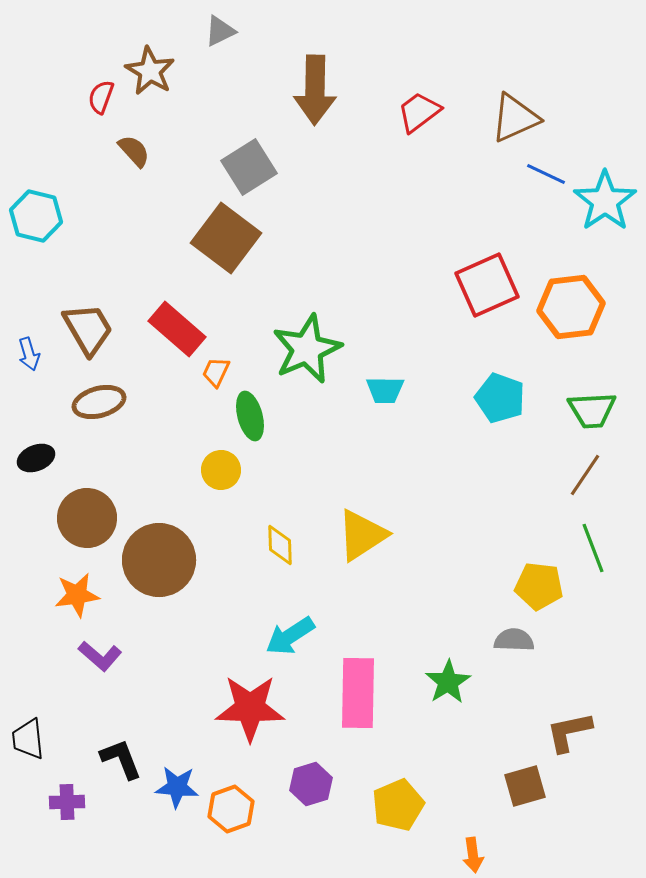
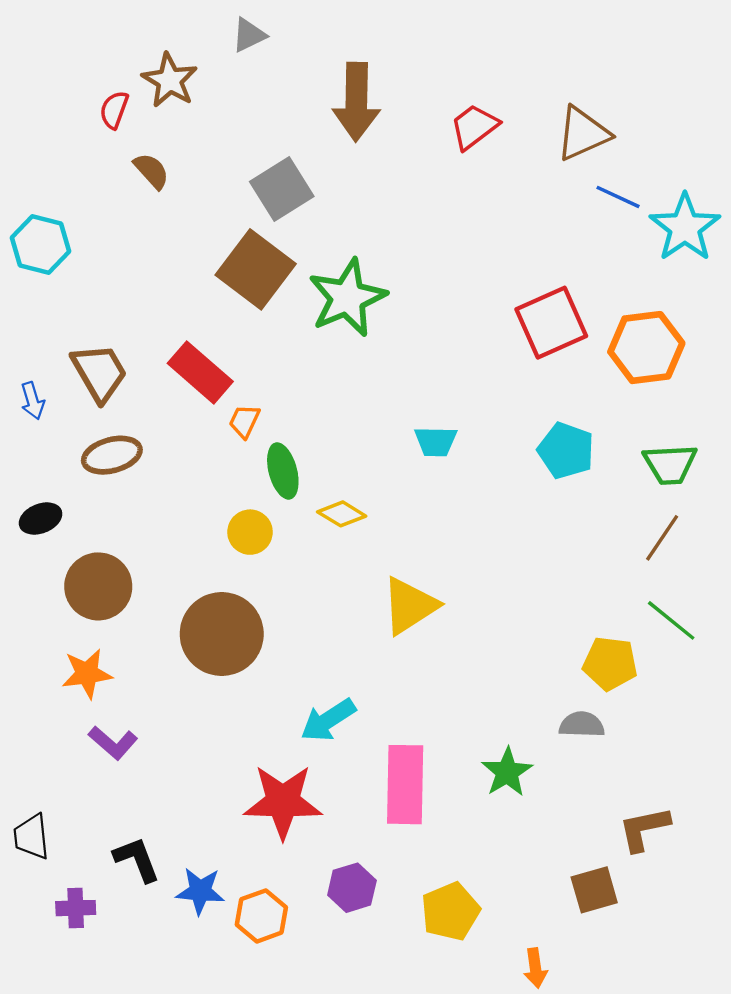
green star: (307, 349) -> (347, 298), moved
yellow diamond: (280, 545) -> (342, 514), moved, turned -57
green line: (593, 548) -> (671, 620), turned -30
brown circle: (159, 560) -> (222, 634), moved

